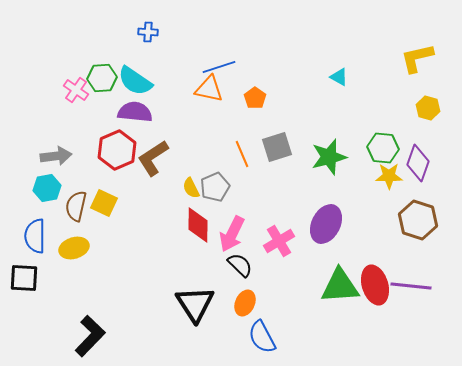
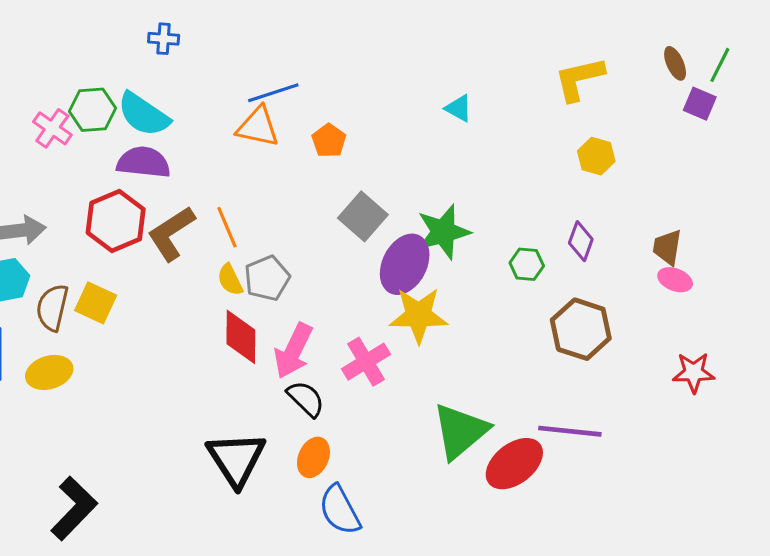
gray square: (277, 147) -> (363, 216), turned -32
green hexagon: (383, 148) -> (527, 264), moved, size x0.7
orange line: (242, 154) -> (227, 227), moved
purple diamond: (418, 163) -> (581, 241), size x0.7
yellow star: (389, 176) -> (419, 315), moved, size x1.4
purple ellipse: (326, 224) -> (405, 264), moved
red ellipse: (375, 285) -> (514, 464), moved, turned 69
green triangle: (340, 286) -> (460, 431), turned -36

